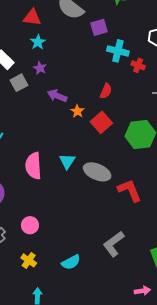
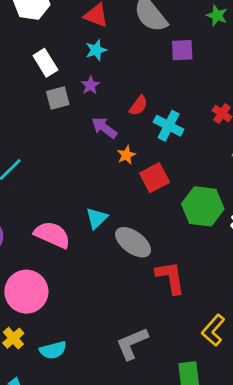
cyan cross: (118, 51) -> (169, 126), moved
red semicircle: (106, 91) -> (138, 106), moved
pink semicircle: (33, 166) -> (52, 235), moved, turned 104
pink circle: (30, 225) -> (26, 292), size x1.8
cyan semicircle: (71, 262) -> (53, 350), moved

